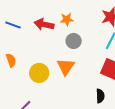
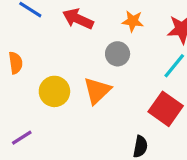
orange star: (67, 19) -> (133, 21), moved

